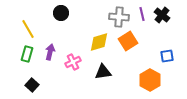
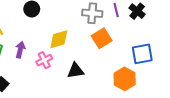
yellow diamond: (99, 42) -> (59, 39), moved
blue square: (167, 56) -> (142, 54), size x1.5

